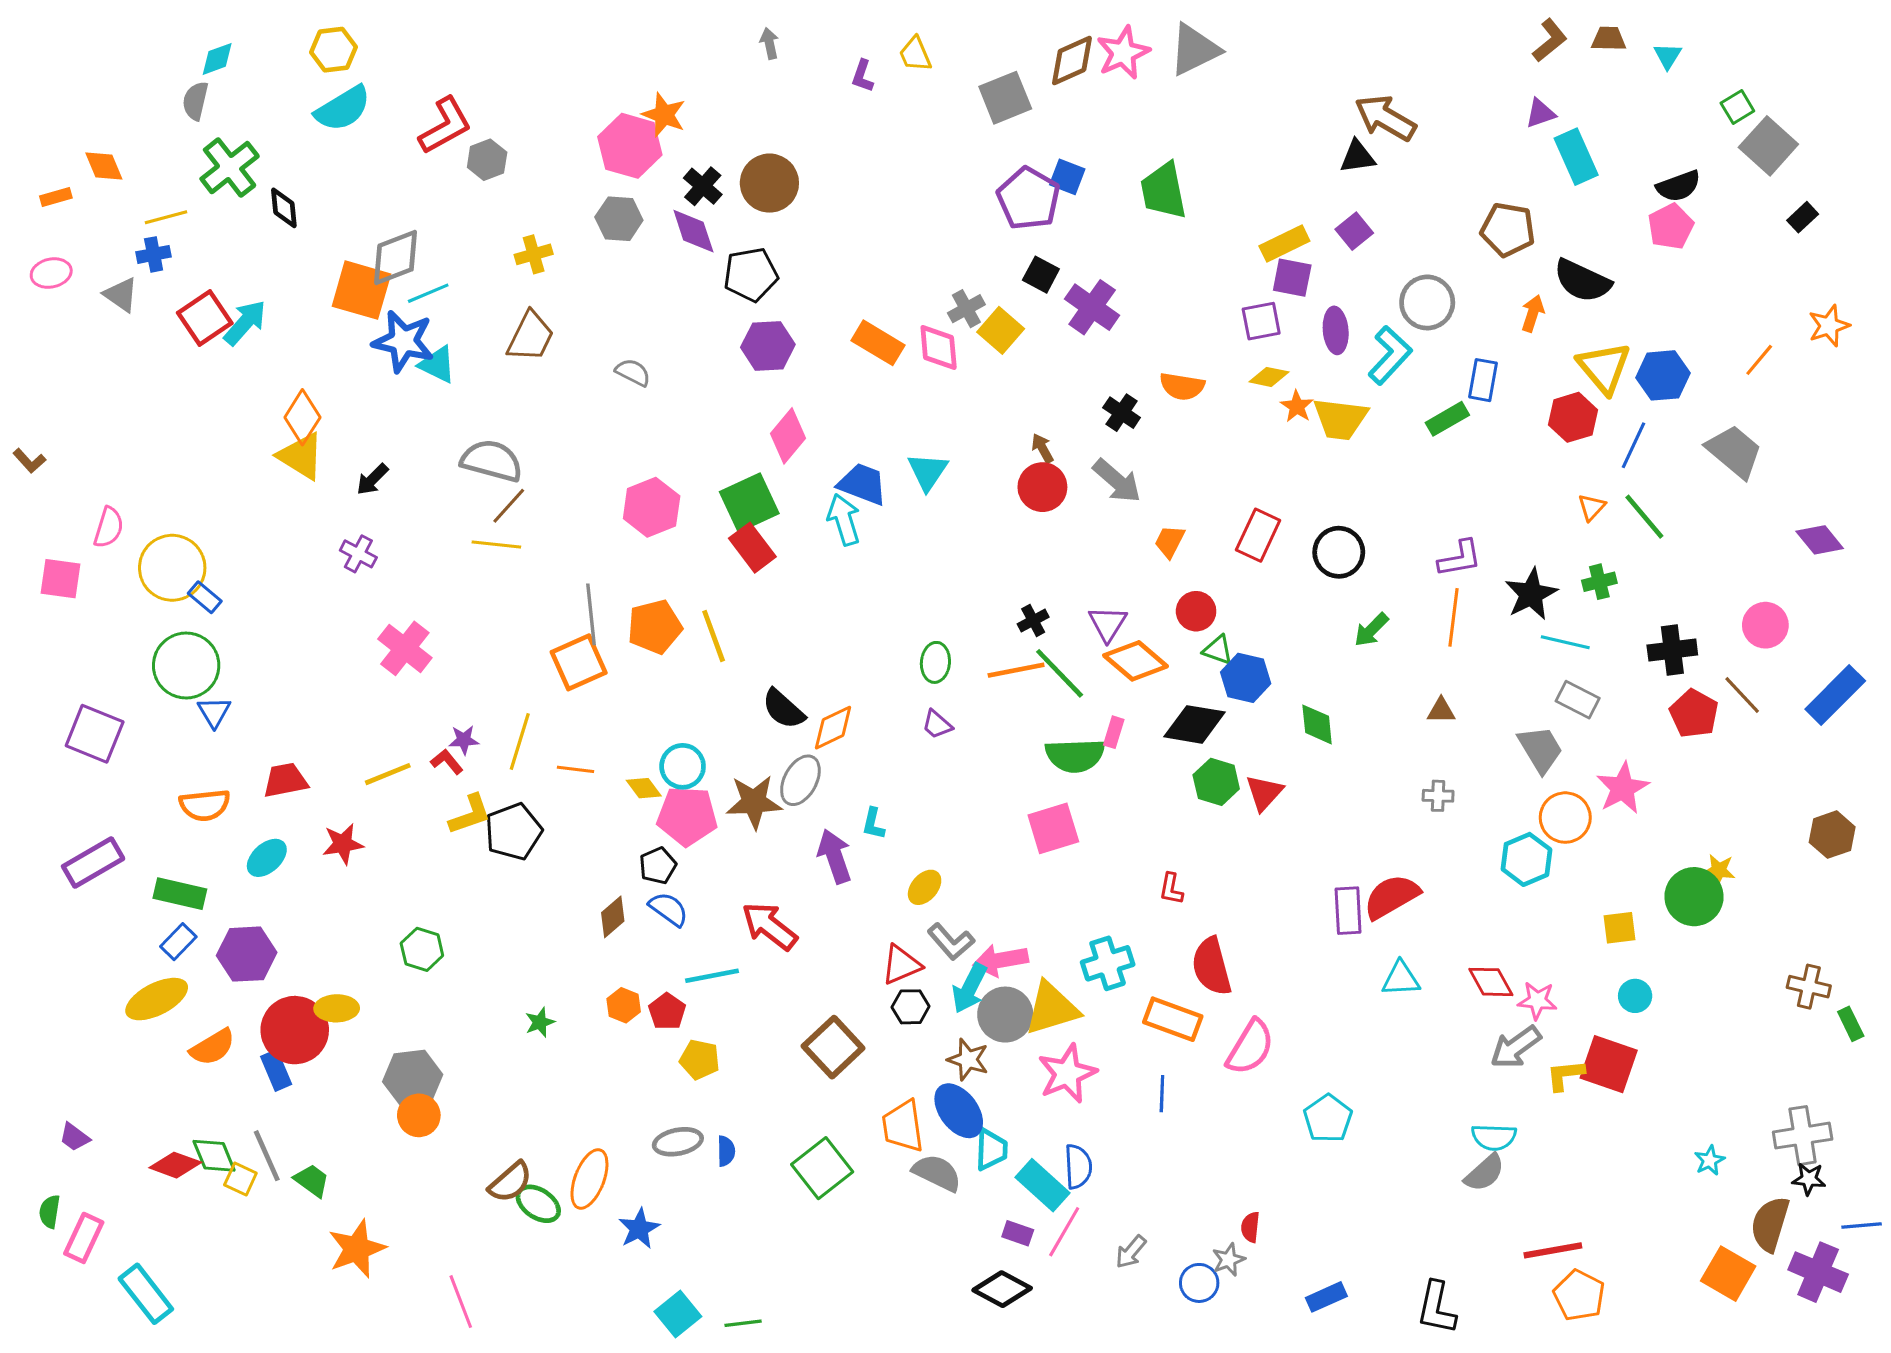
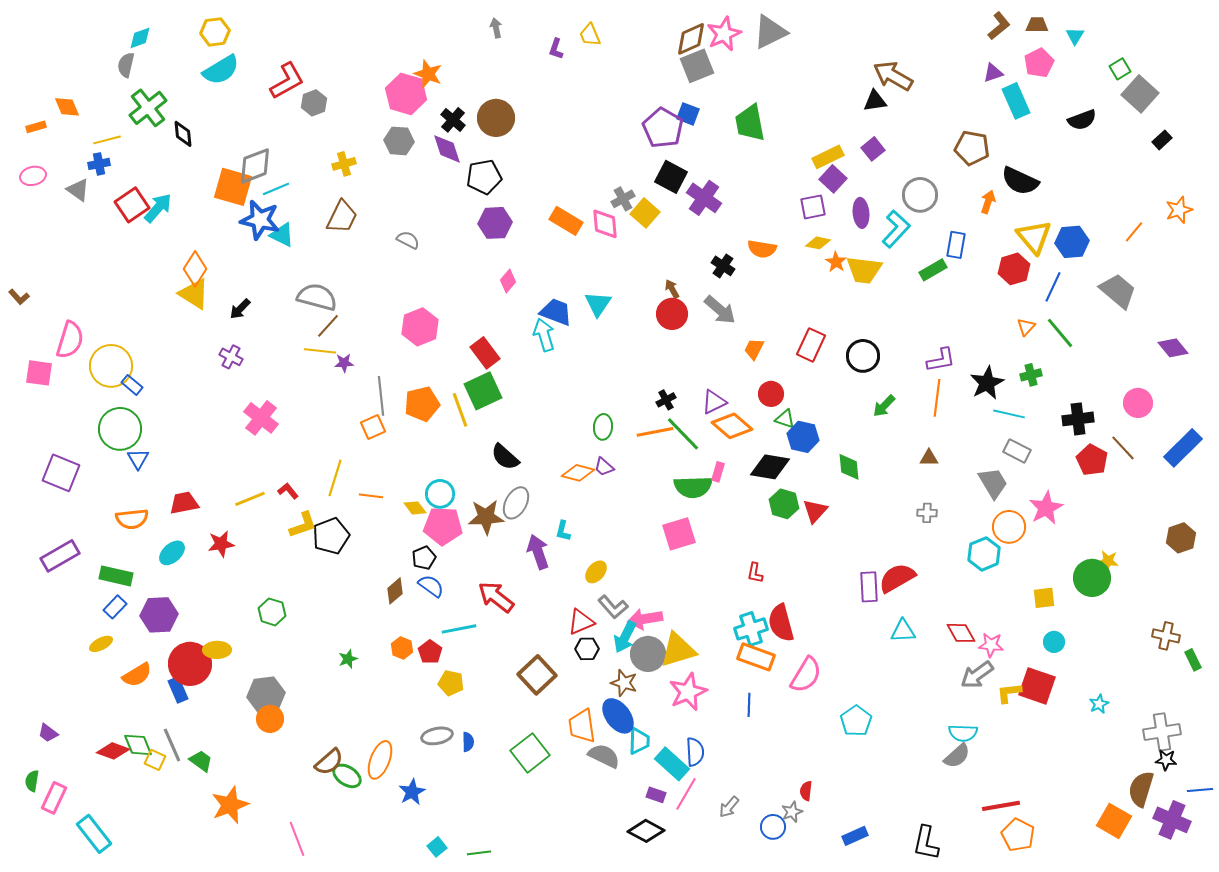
gray square: (1005, 98) -> (697, 66), moved
pink pentagon: (1671, 226) -> (1039, 63), moved
black square: (1041, 275) -> (671, 177), size x1.4
purple square: (1292, 278) -> (833, 179), turned 32
pink diamond: (788, 436) -> (508, 281), size x0.7
green square: (749, 503) -> (483, 391), moved
pink semicircle: (109, 527) -> (70, 340), size x1.4
purple triangle: (1108, 624) -> (714, 402), turned 32
orange square: (579, 662) -> (373, 427), size x0.7
orange diamond: (833, 728) -> (578, 473), moved, turned 40
purple star: (464, 740) -> (344, 363), moved
cyan cross: (1108, 963) -> (751, 629), moved
yellow ellipse: (157, 999) -> (101, 644), size x0.6
cyan star: (1710, 1160) -> (1099, 704), moved
cyan square: (678, 1314) -> (437, 847), size x0.7

